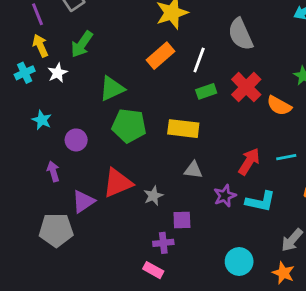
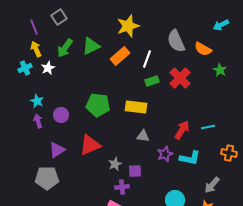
green triangle: (112, 89) -> (91, 46), moved
orange semicircle: (279, 106) -> (203, 49), moved
purple arrow: (53, 171) -> (38, 121), moved
gray star: (153, 196) -> (115, 164), moved
purple triangle: (83, 201) -> (57, 150), moved

